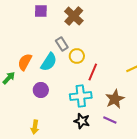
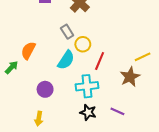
cyan semicircle: (49, 62) -> (66, 60), moved
purple circle: (41, 90) -> (45, 89), moved
brown star: (115, 99) -> (130, 77), moved

